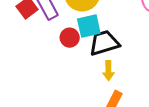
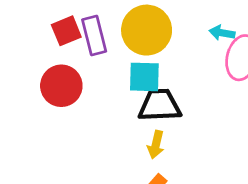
red circle: (70, 38) -> (61, 86), moved, size x1.5

